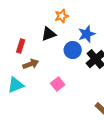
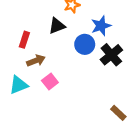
pink square: (58, 84) -> (50, 81), moved

